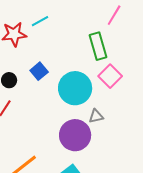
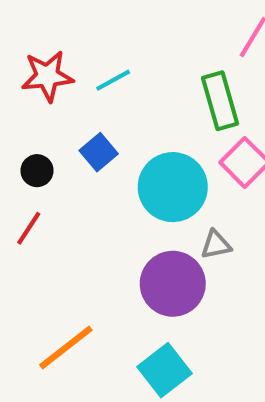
cyan line: (40, 21) -> (113, 80), moved

